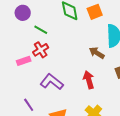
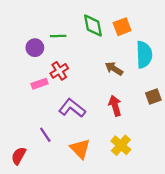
purple circle: (23, 13) -> (35, 48), moved
green line: (41, 30) -> (58, 36), moved, turned -32
brown arrow: (97, 53) -> (114, 69), moved

